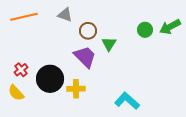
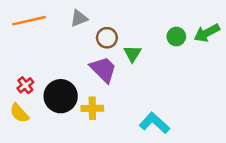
gray triangle: (65, 15) -> (79, 18), turned -42

